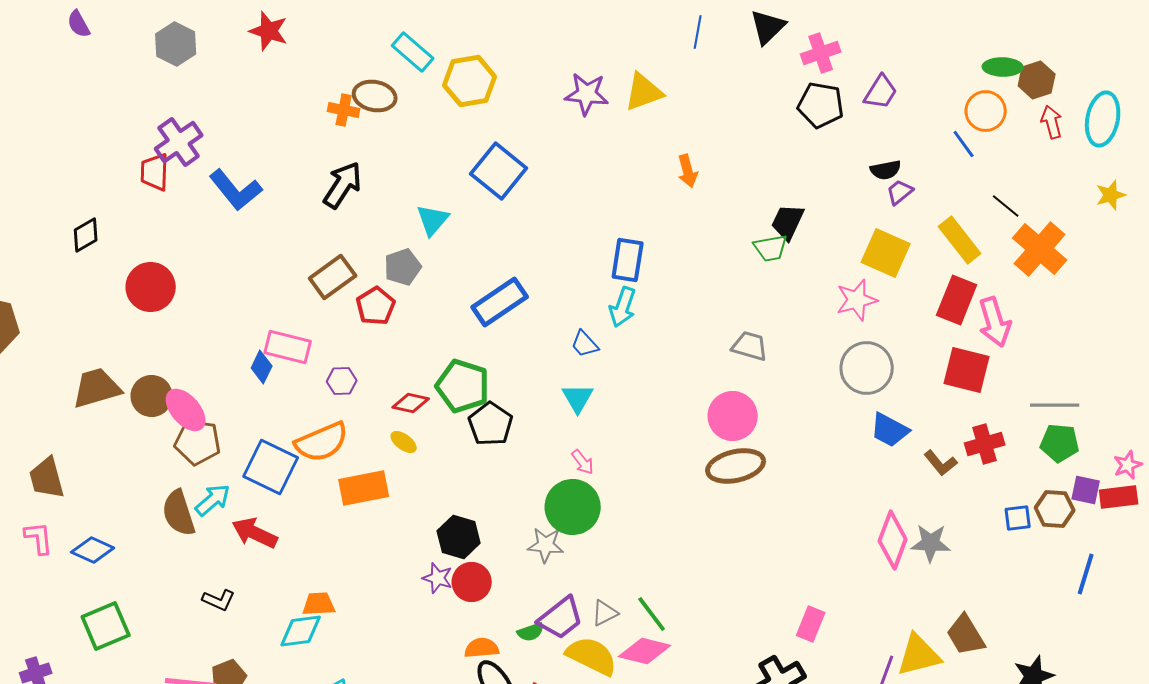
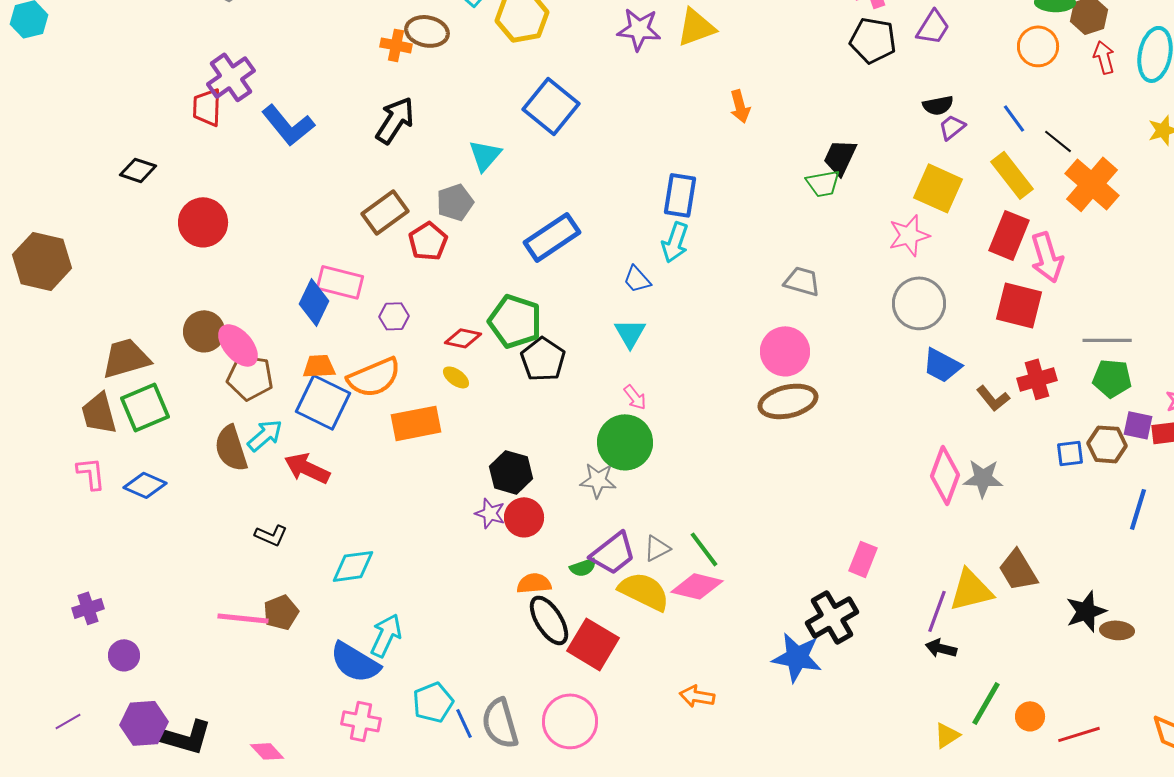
blue line: (964, 144) -> (1014, 118), moved
black diamond: (86, 235) -> (138, 170), turned 48
blue diamond: (262, 367) -> (314, 302), size x1.4
brown trapezoid: (97, 388) -> (126, 358), moved
orange trapezoid: (319, 604) -> (319, 366), moved
green square: (106, 626) -> (145, 407), moved

